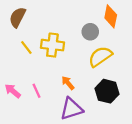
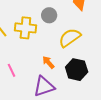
gray circle: (90, 32) -> (49, 15), moved
orange arrow: (68, 83) -> (48, 62), moved

